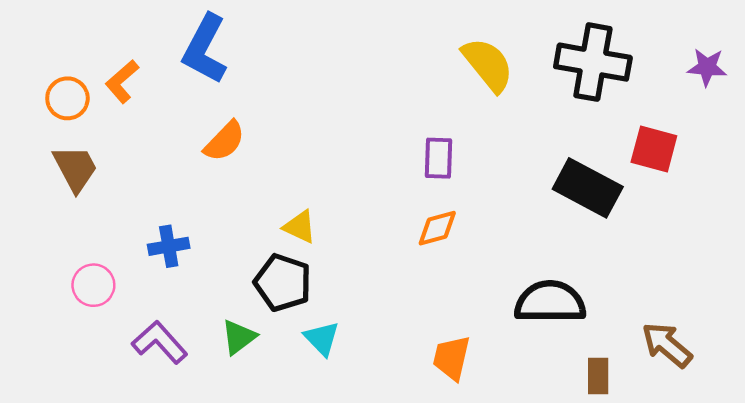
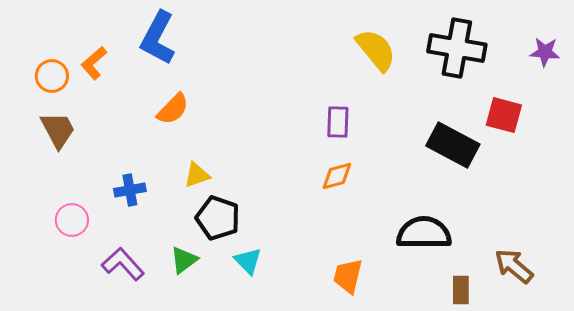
yellow triangle: (300, 227) -> (197, 175), moved, turned -44

